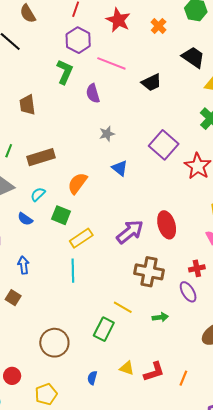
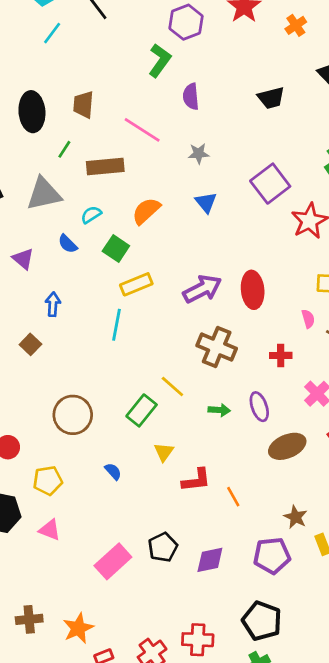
pink line: (111, 63) -> (142, 130), moved
brown trapezoid: (27, 105) -> (83, 105), moved
purple ellipse: (188, 292) -> (259, 407), moved
yellow triangle: (127, 368) -> (164, 452), moved, turned 35
blue semicircle: (92, 378) -> (113, 471), turned 112
orange line: (183, 378) -> (233, 497), turned -63

